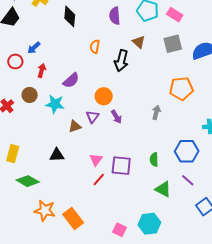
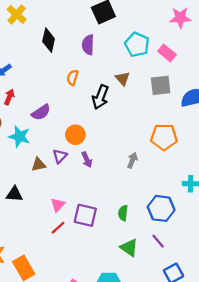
purple semicircle: (115, 16) -> (88, 45), moved

